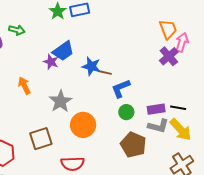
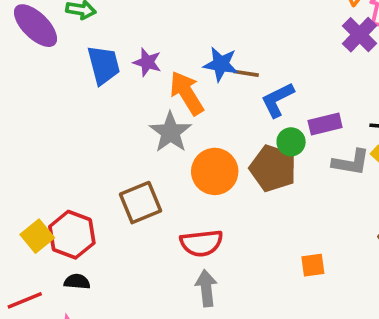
blue trapezoid: (63, 51) -> (104, 65), moved, turned -65
orange arrow: (24, 86) -> (187, 93), moved, size x1.4
purple rectangle: (156, 109) -> (325, 124), moved
brown pentagon: (133, 145) -> (273, 168), moved

